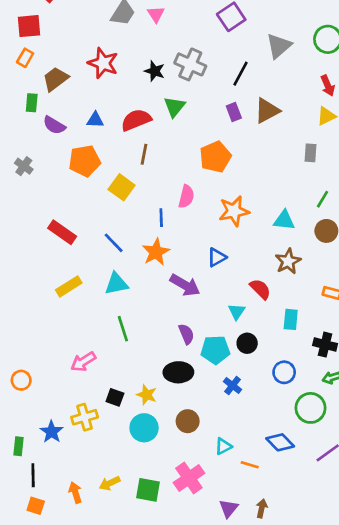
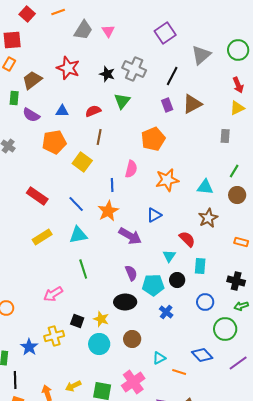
red semicircle: (136, 120) -> (93, 111), size x0.7
cyan rectangle: (291, 319) -> (200, 266), moved

